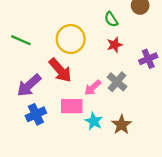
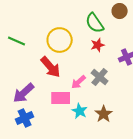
green semicircle: (111, 19) -> (95, 23), size x1.5
purple arrow: (29, 85) -> (24, 93), moved
blue cross: (36, 114) -> (25, 118), moved

